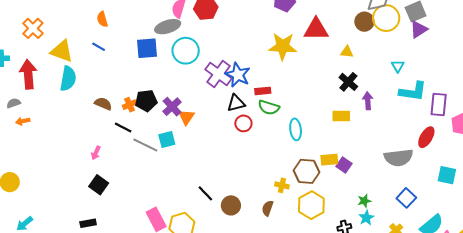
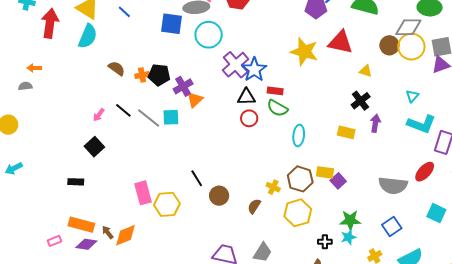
gray semicircle: (14, 103) -> (25, 86), moved
black line: (123, 128) -> (123, 110), moved
green star: (364, 201) -> (350, 220), size x1.5

